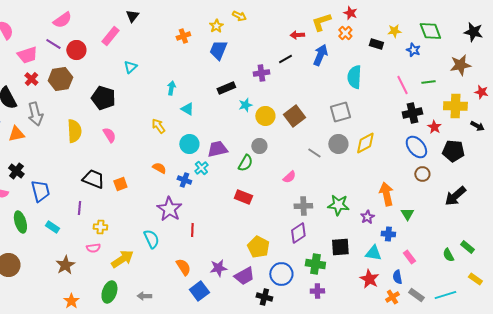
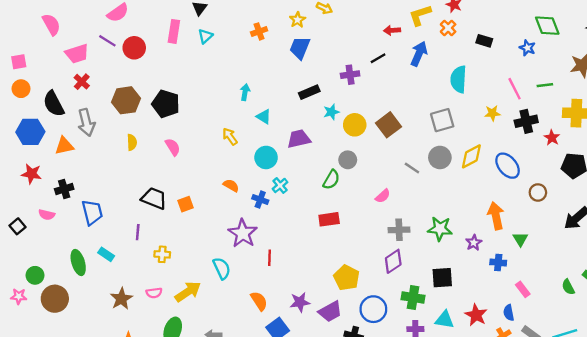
yellow star: (394, 31) -> (492, 113), moved
pink rectangle: (110, 36) -> (174, 31), turned -30
cyan triangle: (130, 67) -> (205, 36), moved
brown hexagon: (60, 79) -> (126, 100), moved
yellow semicircle: (74, 131) -> (132, 142), size x0.6
blue ellipse: (416, 147) -> (508, 166), moved
purple trapezoid: (217, 149) -> (299, 139), moved
black cross: (16, 171) -> (64, 189), turned 35
red rectangle: (243, 197) -> (329, 219), turned -30
green ellipse: (20, 222) -> (78, 262), moved
pink semicircle: (93, 248) -> (154, 293), moved
cyan triangle: (373, 253) -> (445, 320), moved

